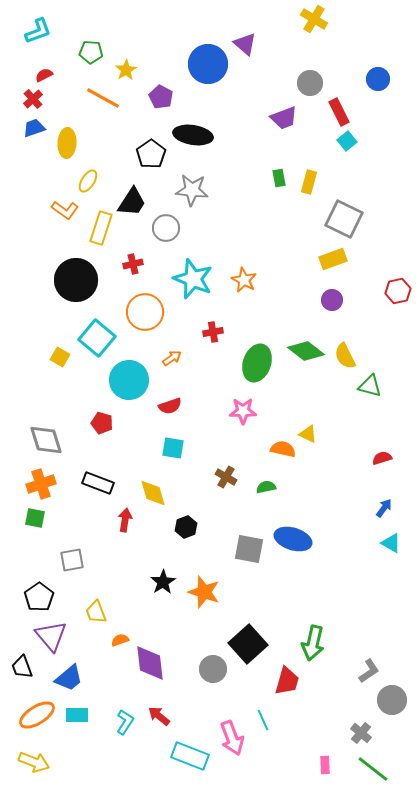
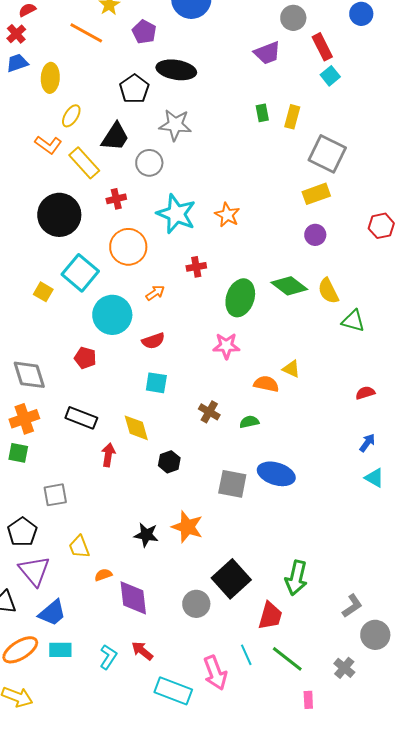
yellow rectangle: (101, 228) -> (84, 163), turned -60
black star: (163, 582) -> (146, 535), moved, turned -30
green line: (373, 769) -> (287, 659), moved

